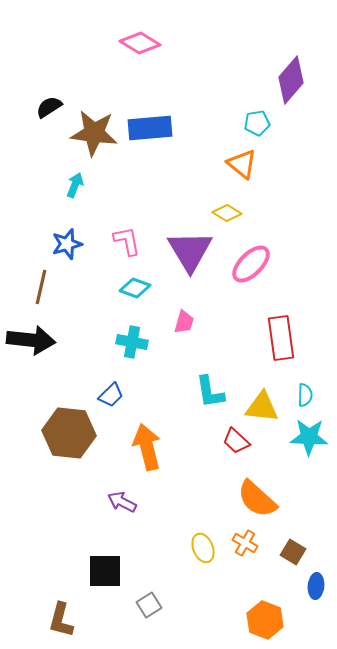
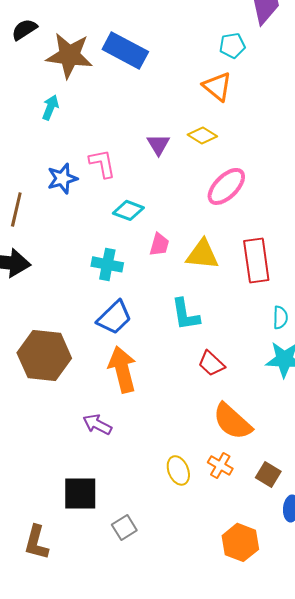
blue rectangle: (150, 128) -> (125, 50), turned 33
blue star: (67, 244) -> (62, 178), moved
purple triangle: (190, 251) -> (158, 144), moved, size x0.5
cyan diamond: (135, 288) -> (128, 210), moved
blue trapezoid: (111, 395) -> (114, 317), moved, size x1.4
yellow triangle: (262, 407) -> (202, 254), moved

